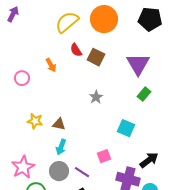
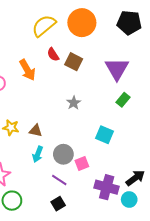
orange arrow: (51, 65) -> (27, 70), size x1.5
black arrow: (149, 160) -> (135, 178), moved
gray circle: (59, 171) -> (63, 154), moved

